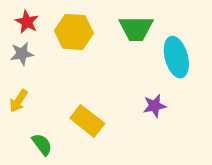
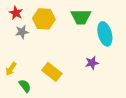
gray star: (22, 54) -> (22, 32), moved
yellow arrow: (18, 101) -> (11, 69), moved

